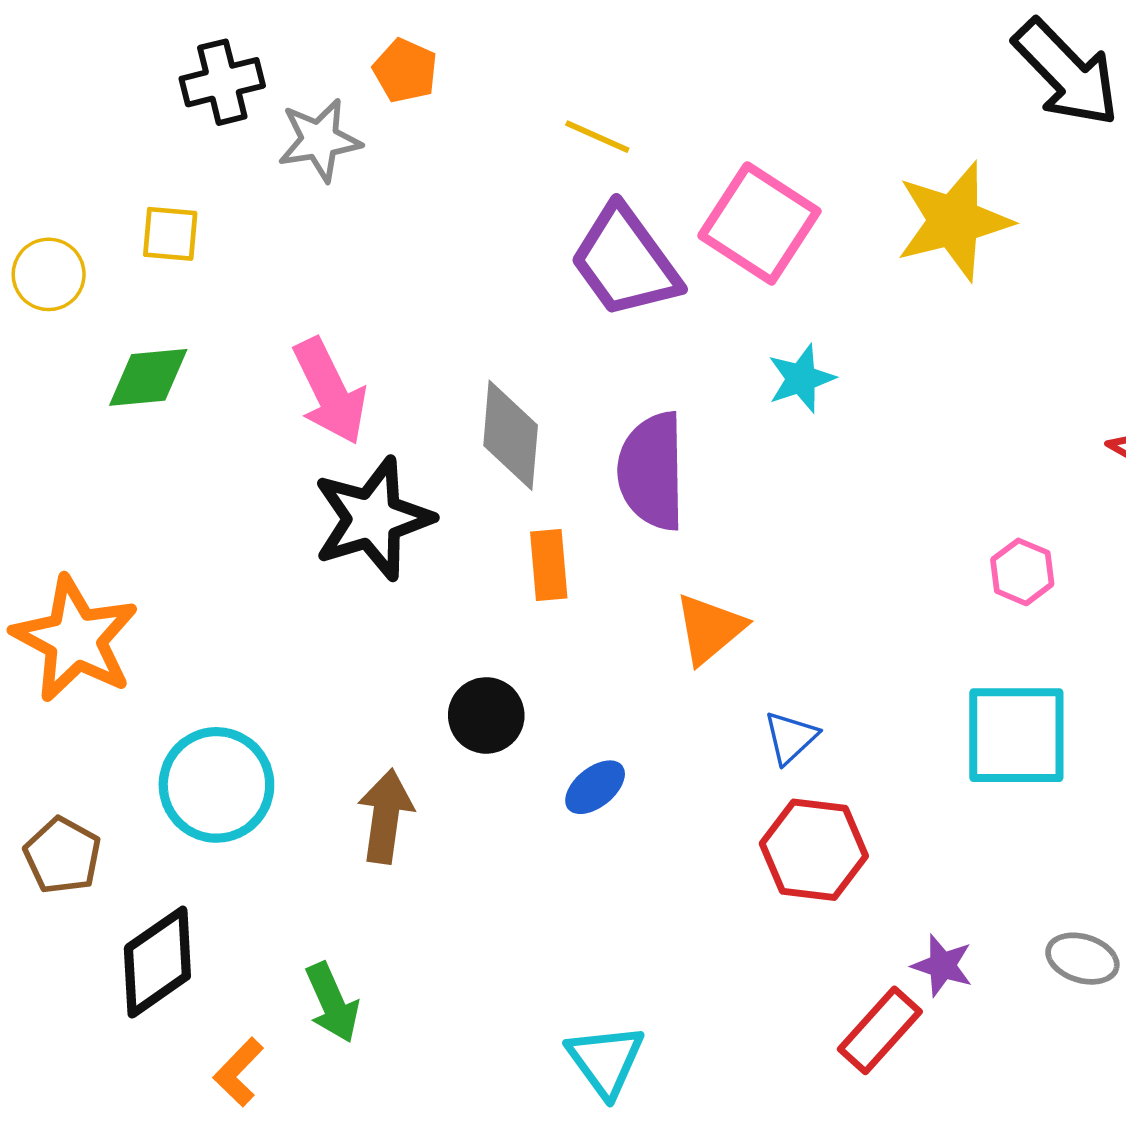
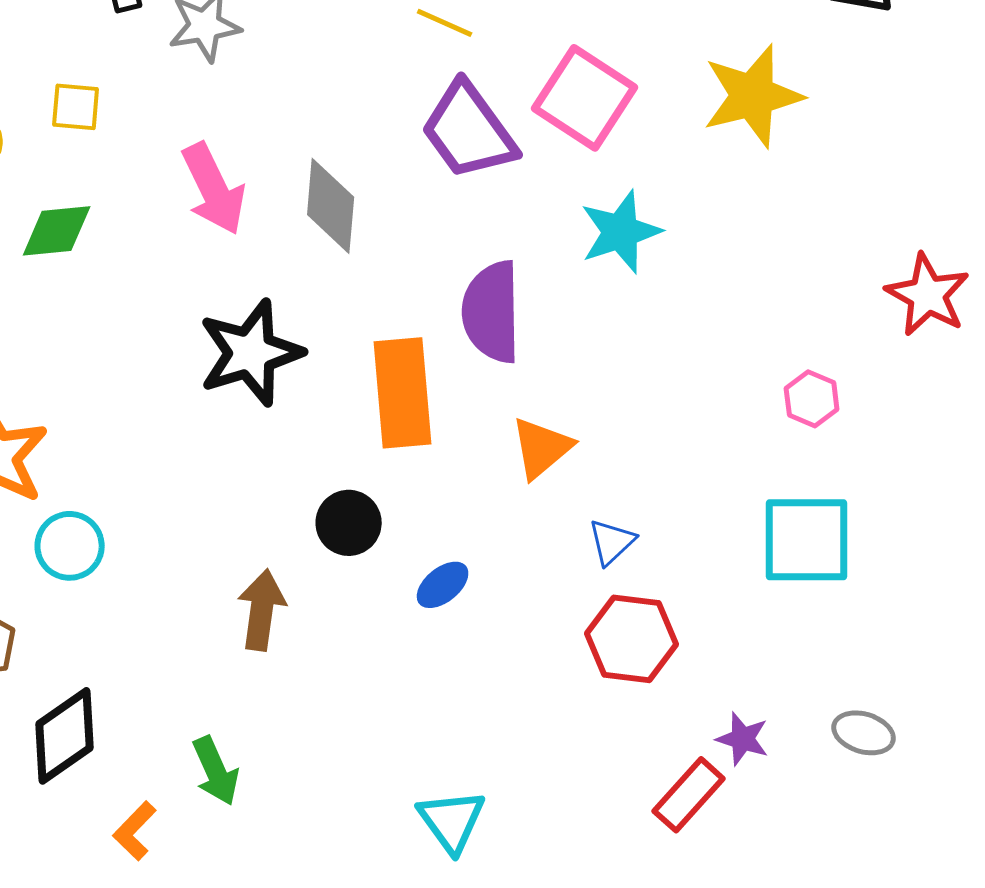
cyan star: (801, 379) -> (621, 232), size x1.4
pink arrow: (330, 391) -> (214, 189), moved
gray diamond: (511, 435) -> (331, 206), moved
orange rectangle: (549, 565) -> (403, 393), size x1.8
cyan circle: (216, 785) -> (70, 546), moved, size x0.7

